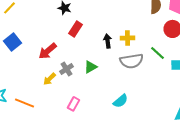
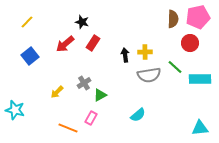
red arrow: (48, 51) -> (65, 44), moved
green triangle: (90, 67) -> (100, 95), moved
yellow arrow: (50, 79) -> (57, 92), moved
orange line: (24, 103) -> (68, 128), moved

